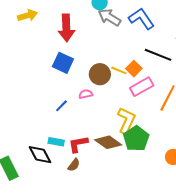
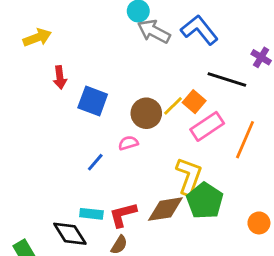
red arrow: (66, 28) -> (60, 77), moved, size x0.6
yellow line: (119, 70) -> (173, 106), turned -63
brown diamond: (108, 142) -> (165, 209), turned -40

